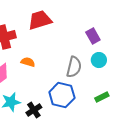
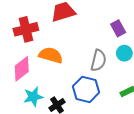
orange semicircle: (28, 62) -> (51, 55), size x1.6

